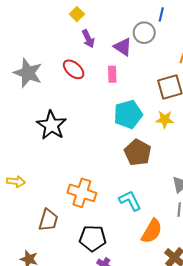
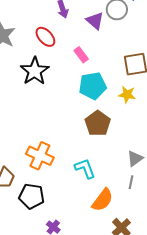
pink rectangle: (112, 74) -> (81, 55), moved, turned -42
black star: (52, 125) -> (35, 71), moved
black pentagon: (93, 238) -> (32, 196), moved

